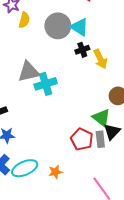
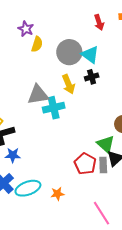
yellow arrow: (100, 59) -> (69, 84), moved

